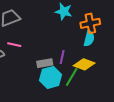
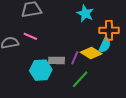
yellow diamond: (84, 64) -> (91, 53), moved
cyan hexagon: (50, 77) -> (41, 70), moved

